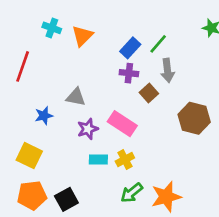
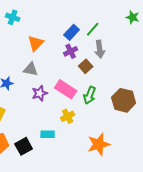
orange triangle: (82, 36) -> (36, 43), moved
purple cross: (129, 73) -> (71, 51), turned -32
brown hexagon: (194, 118) -> (124, 100), moved
cyan rectangle: (98, 160) -> (48, 134), moved
green arrow: (132, 193) -> (90, 95), moved, turned -30

